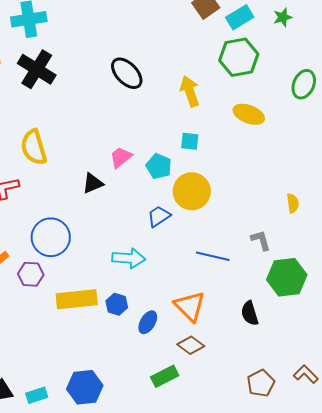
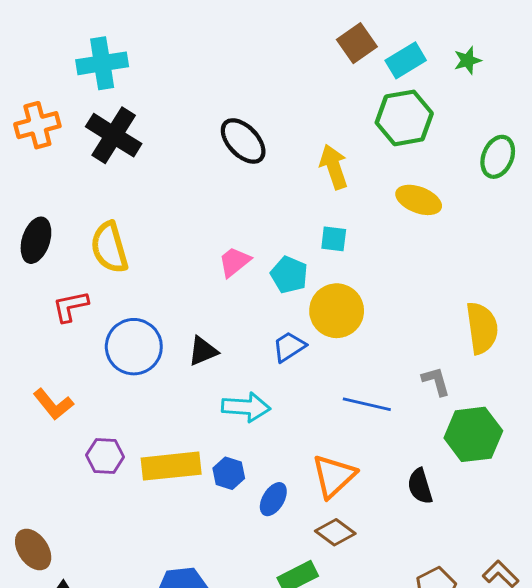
black triangle: (93, 183) -> (203, 351), moved
yellow semicircle: (293, 203) -> (482, 328), size x1.8
blue circle: (51, 237) -> (134, 347), moved
purple hexagon: (31, 274) -> (105, 456), moved
orange triangle: (190, 306) -> (334, 476), turned 32

